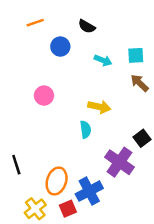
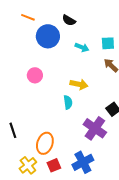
orange line: (35, 23) -> (28, 17), turned 40
blue circle: (60, 47) -> (48, 36), size x1.5
blue cross: (89, 191) -> (83, 162), moved

